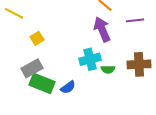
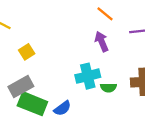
purple arrow: (102, 29) -> (102, 41), size x0.7

